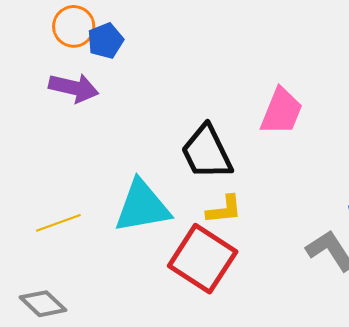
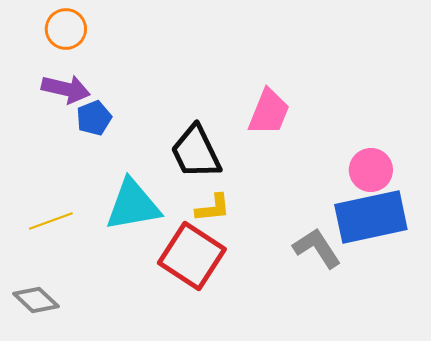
blue pentagon: (105, 41) -> (94, 118), moved

